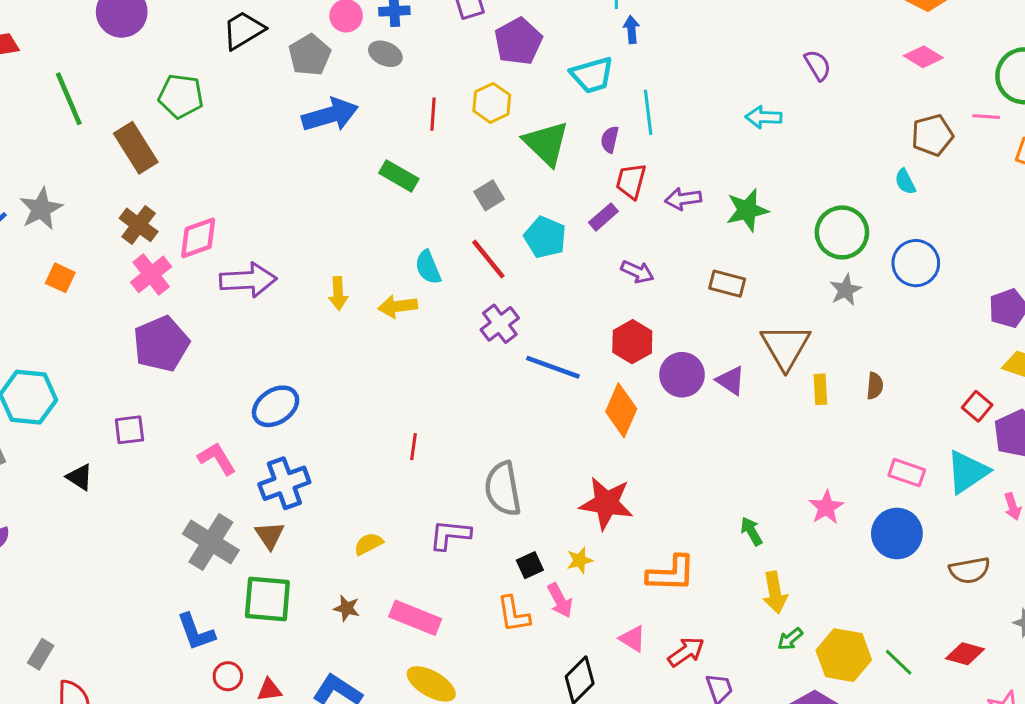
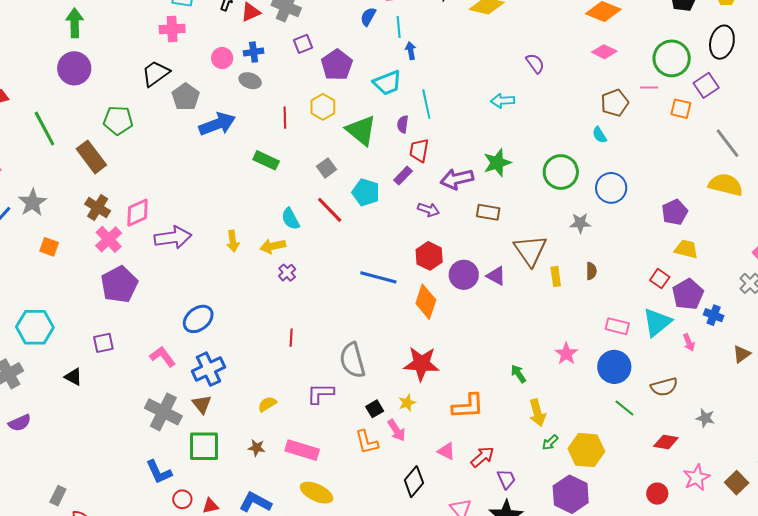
gray pentagon: (310, 55) -> (186, 97), moved
purple arrow: (683, 199) -> (457, 179), moved, size x1.4
gray star: (846, 290) -> (580, 223), moved, turned 30
purple cross: (500, 324) -> (287, 273), moved, size x0.7
green line: (899, 662) -> (624, 408), moved

